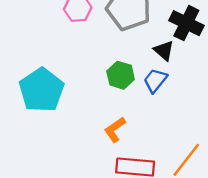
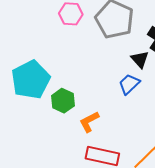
green hexagon: (121, 75) -> (63, 101), moved

